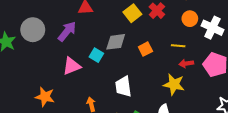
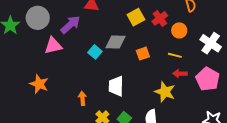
orange circle: (190, 19) -> (179, 30), moved
pink triangle: (72, 66) -> (53, 46), moved

